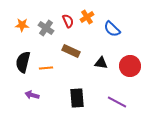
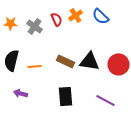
blue semicircle: (112, 29) -> (100, 16), moved
brown rectangle: (71, 51) -> (66, 61), moved
black triangle: (101, 63) -> (90, 61), size x1.5

